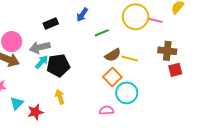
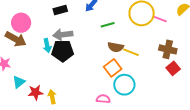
gray arrow: (40, 47) -> (63, 35), moved
brown semicircle: (113, 55) -> (116, 47), turned 35
cyan arrow: (42, 62) -> (47, 46), turned 120
red square: (175, 70) -> (173, 68), turned -32
yellow arrow: (60, 97) -> (52, 97), moved

